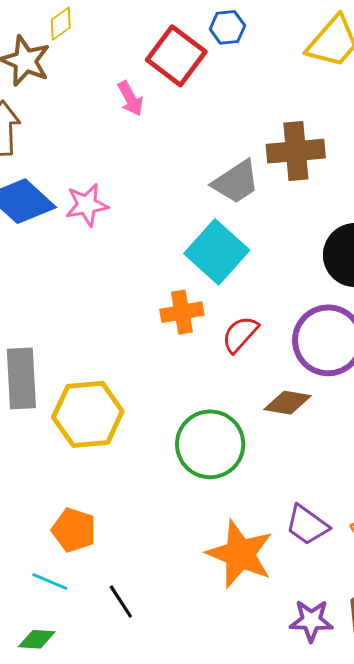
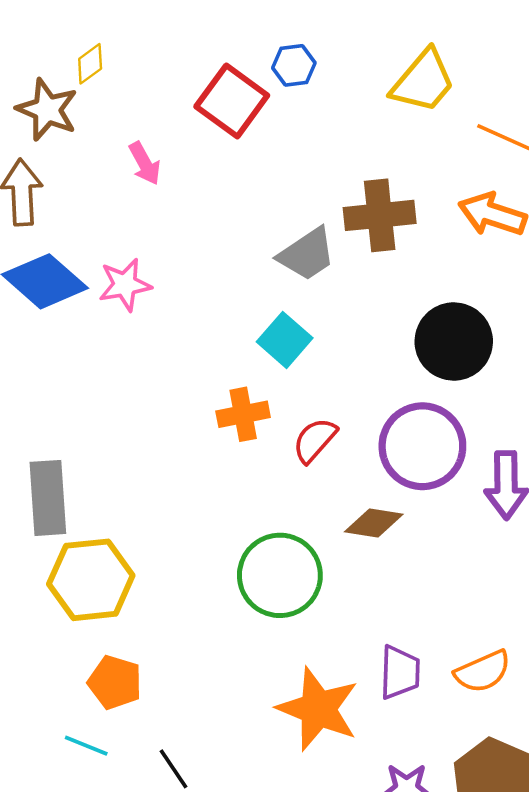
pink arrow: (130, 99) -> (145, 163), moved
cyan square: (217, 252) -> (285, 340), size x0.7
yellow hexagon: (88, 414) -> (91, 580), moved
purple trapezoid: (307, 525) -> (400, 672), turned -123

